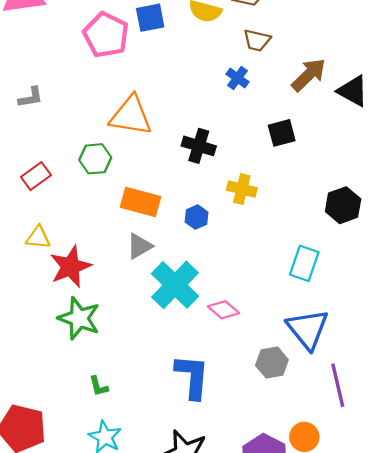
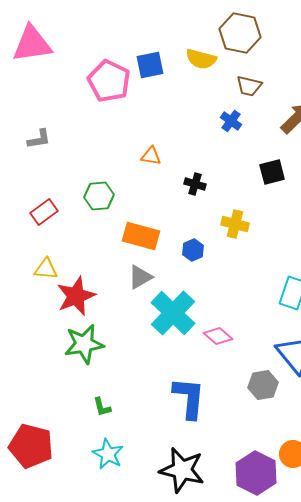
orange triangle: (131, 116) -> (151, 156), moved, size x0.5
black cross: (199, 146) -> (195, 184), size x0.7
green star: (79, 318) -> (84, 344), turned -30

